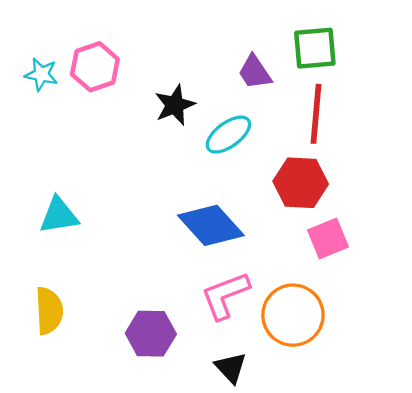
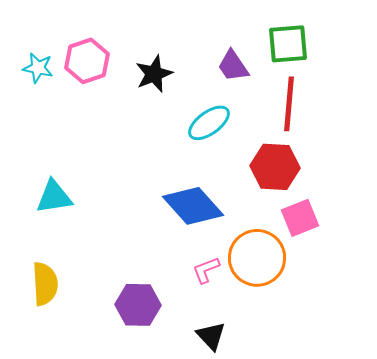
black star: (175, 105) -> (154, 74), moved
pink L-shape: (225, 295) -> (206, 270), size x0.6
orange circle: (293, 315) -> (257, 258), moved

